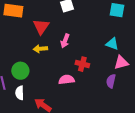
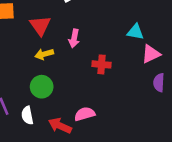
green circle: (20, 71) -> (42, 87), moved
pink semicircle: (67, 80) -> (85, 114), moved
purple semicircle: (111, 81) -> (159, 83), moved

